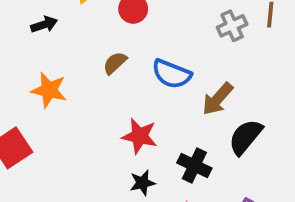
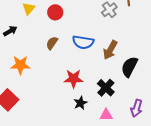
black cross: (194, 165) -> (106, 88), turned 30

